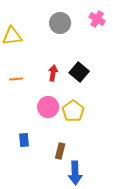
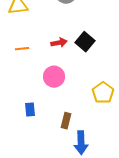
red arrow: (53, 73) -> (59, 43), turned 70
yellow pentagon: (73, 111) -> (103, 93), moved

